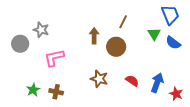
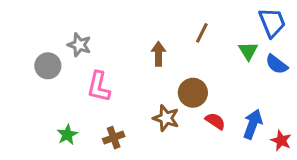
brown circle: (116, 47) -> (193, 93), moved
pink L-shape: (54, 58) -> (99, 87), turned -65
brown cross: (56, 92) -> (114, 138), moved, turned -32

